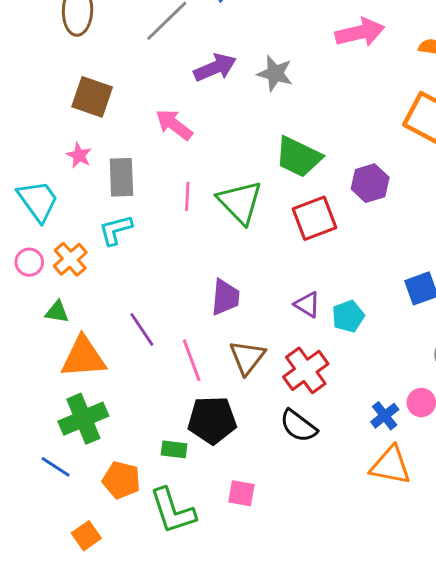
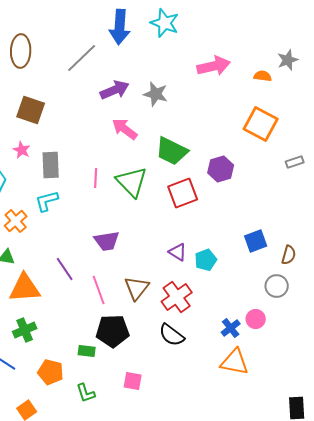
pink arrow: (174, 125) -> (125, 129), moved
purple trapezoid: (225, 297) -> (107, 241), moved, turned 76
green cross: (83, 419) -> (25, 330), size x0.7
green L-shape: (173, 511) -> (86, 393), size x0.6

